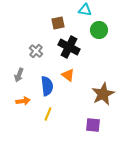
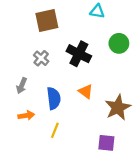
brown square: (58, 23) -> (47, 21), moved, size x1.5
green circle: (99, 30) -> (119, 43), moved
orange triangle: (68, 75) -> (86, 91), moved

